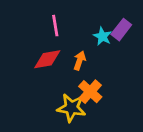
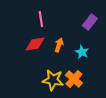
cyan star: (102, 36) -> (82, 52), moved
orange cross: (90, 92) -> (74, 79), moved

